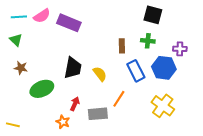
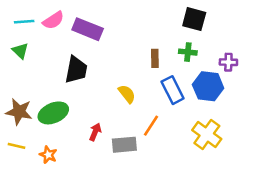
brown star: (21, 68) -> (19, 112), moved, size x1.5
black trapezoid: (73, 68) -> (76, 70), moved
orange star: (63, 122) -> (48, 155), moved
yellow line: (13, 125) -> (17, 146), moved

